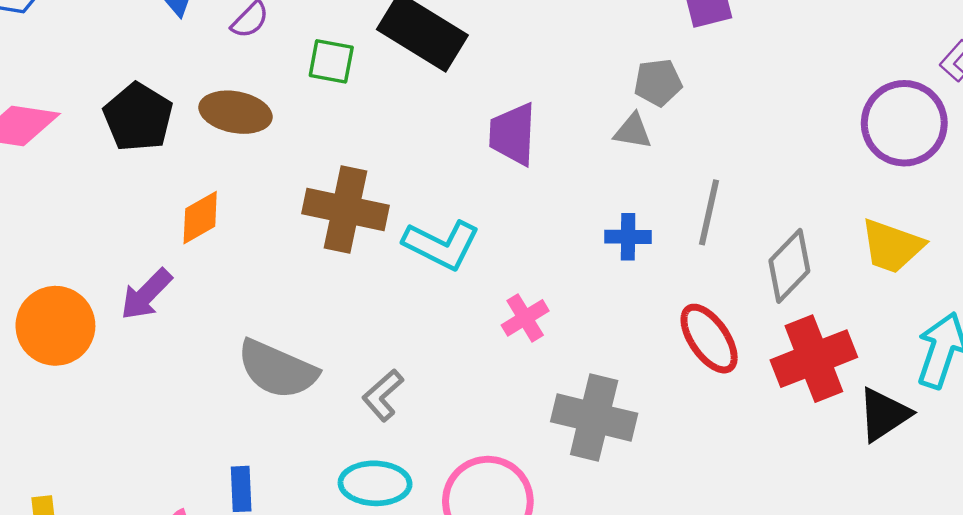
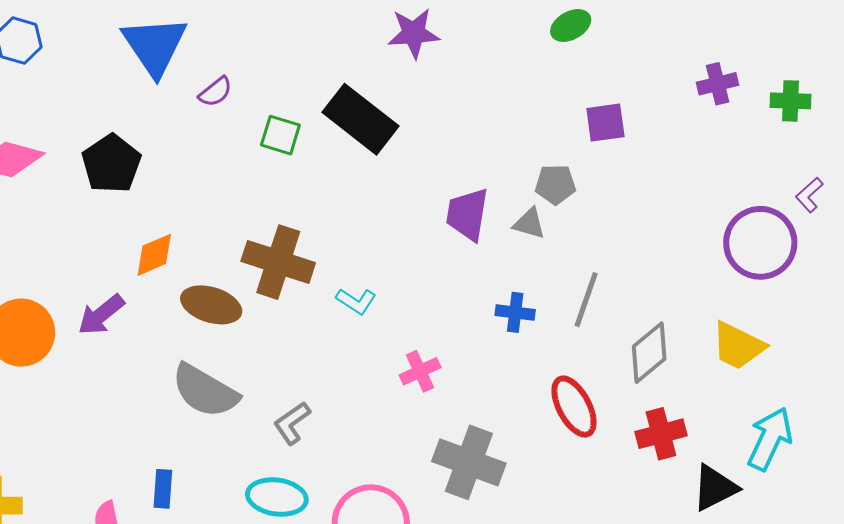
brown ellipse: (235, 112) -> (211, 305), moved
purple trapezoid: (513, 134) -> (467, 214), moved
cyan L-shape: (441, 245) -> (356, 301), size x0.6
red cross: (814, 359) -> (661, 434), size x0.7

